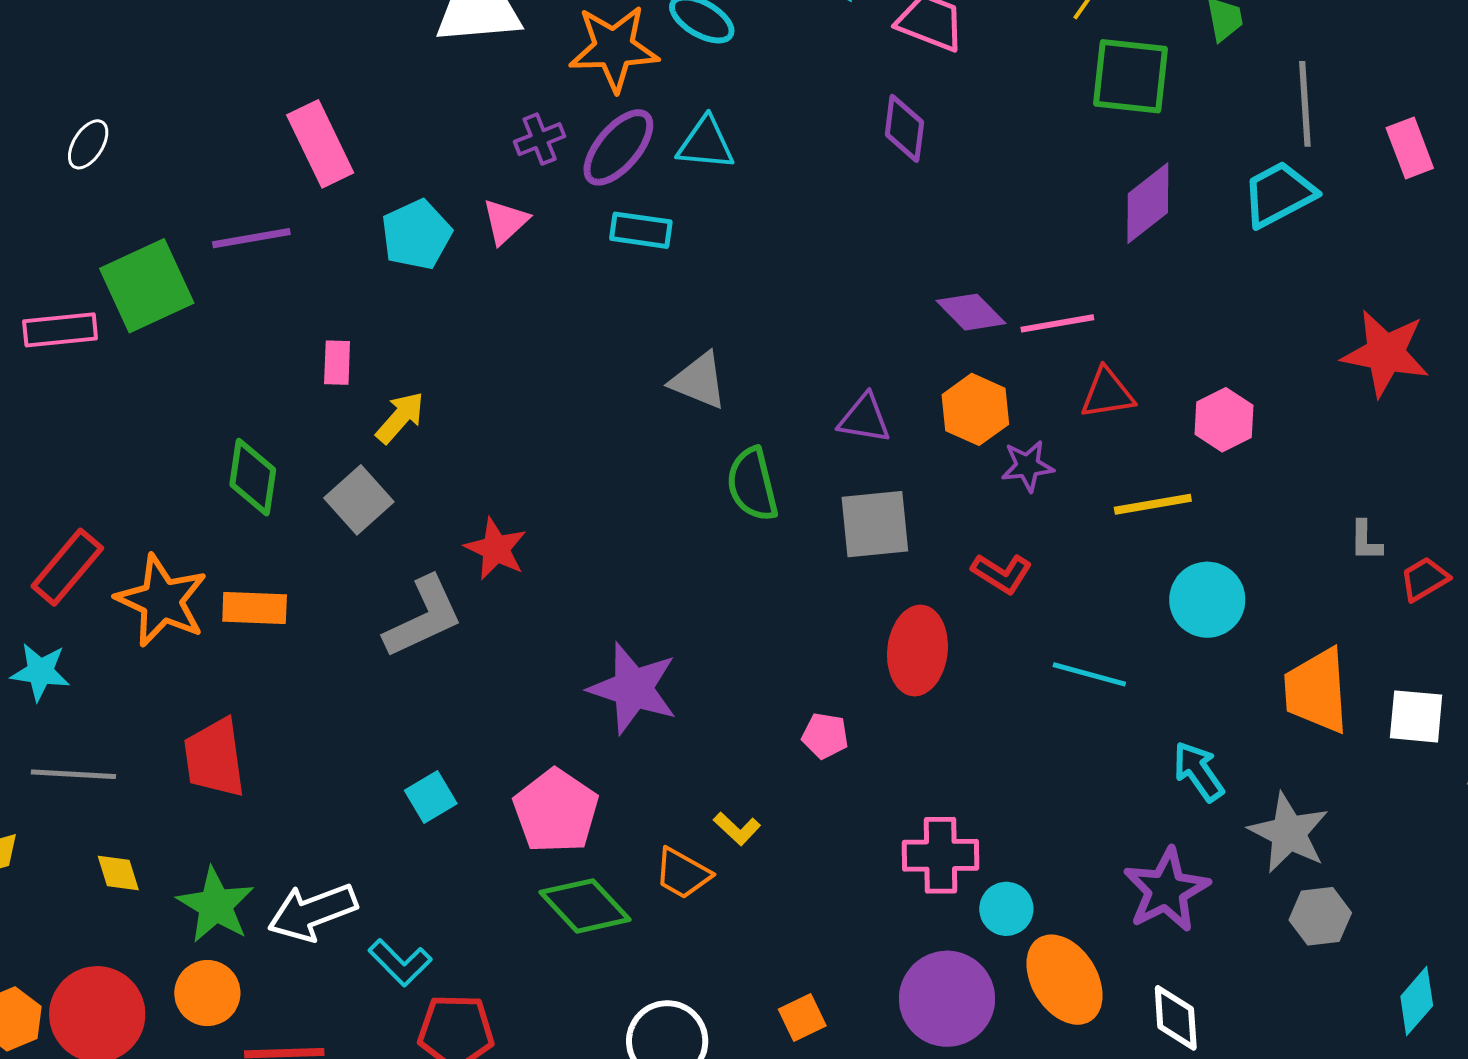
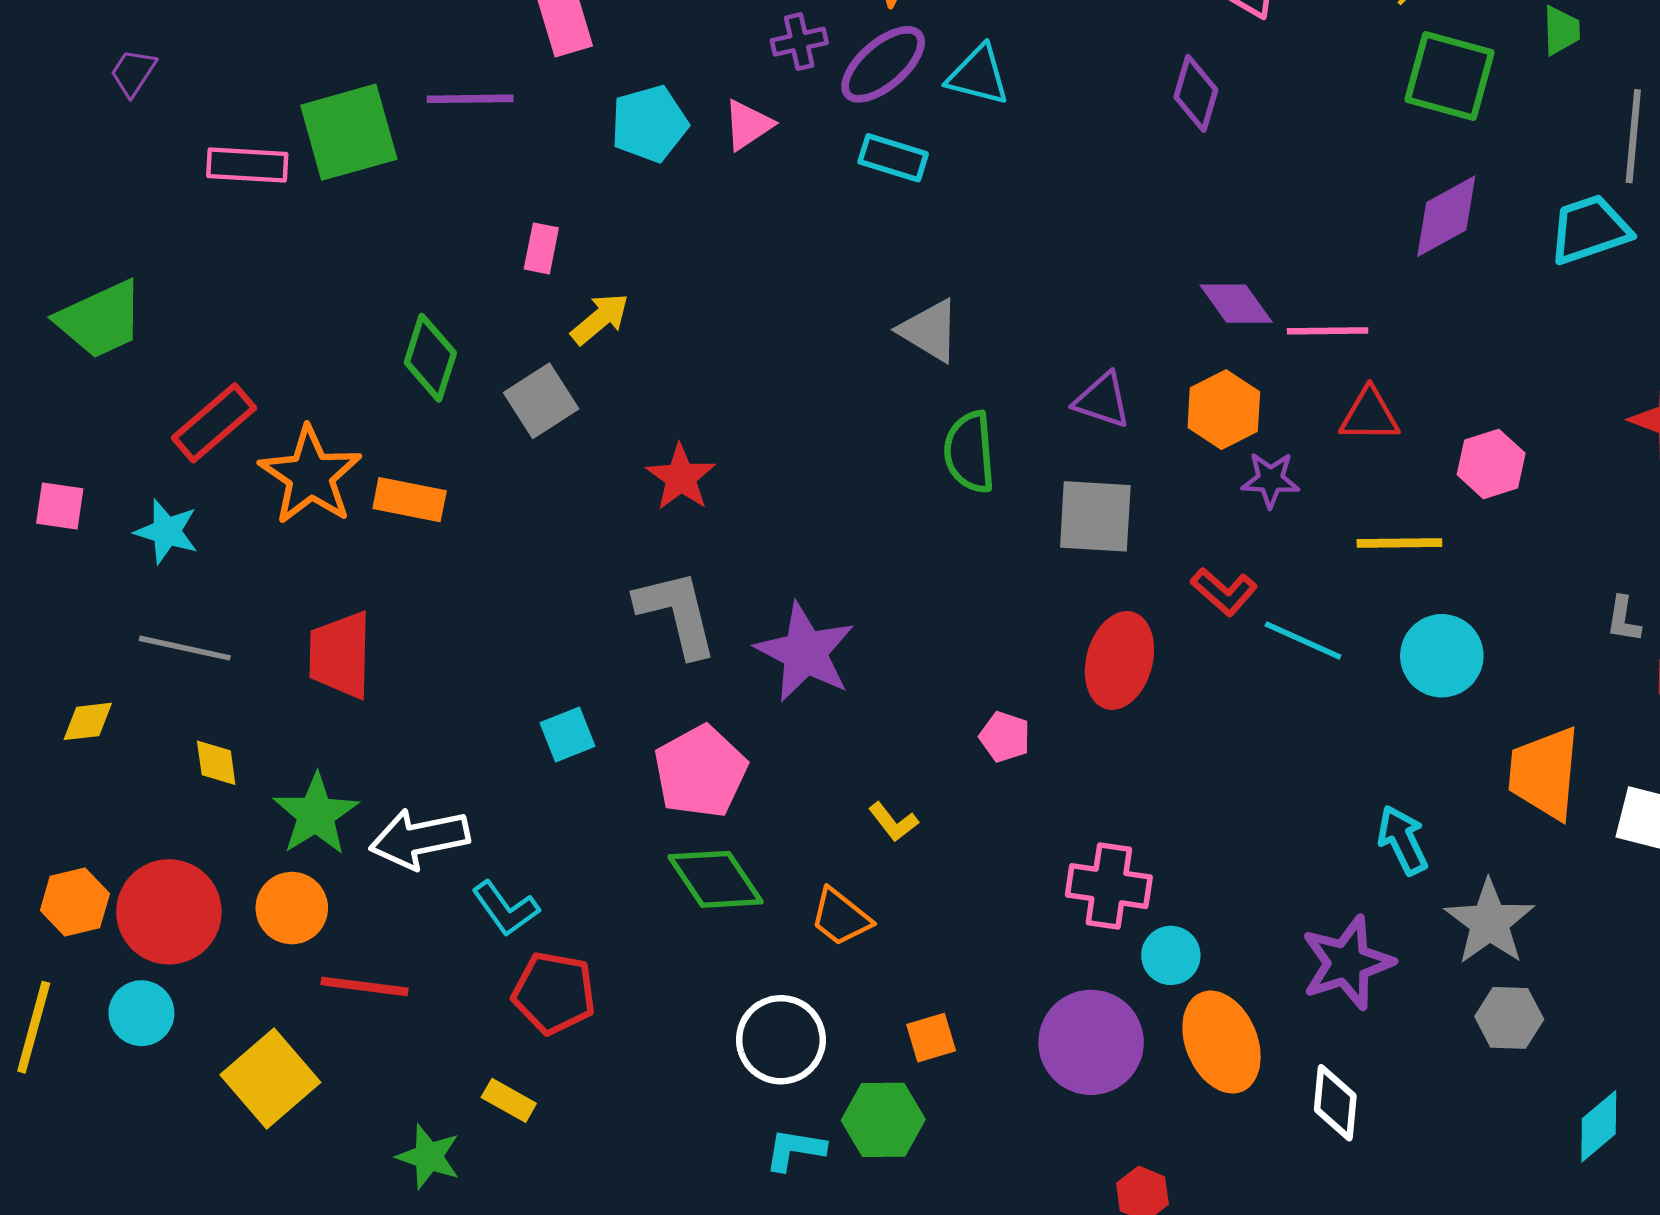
gray L-shape: (423, 617) -> (677, 613), moved, turned -88
cyan line: (1089, 674) -> (1303, 641), moved
orange trapezoid: (683, 873) -> (841, 917), moved

